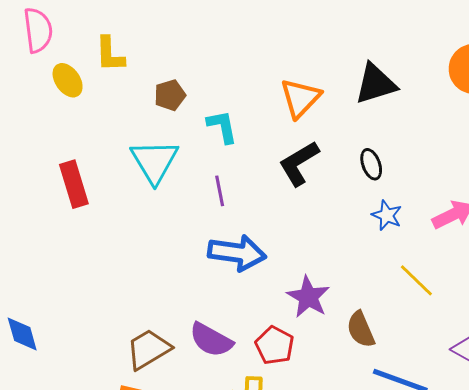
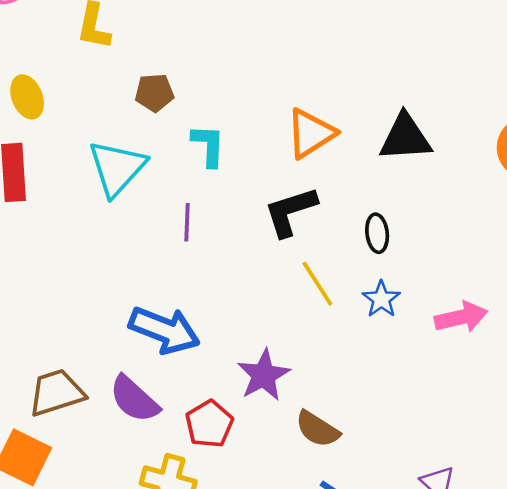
yellow ellipse: (68, 80) -> (27, 97), moved
blue arrow: (237, 253) -> (164, 330), moved
yellow line: (416, 280) -> (317, 284), moved
brown semicircle: (361, 329) -> (317, 429), turned -48

